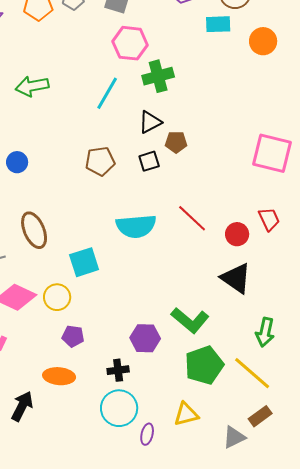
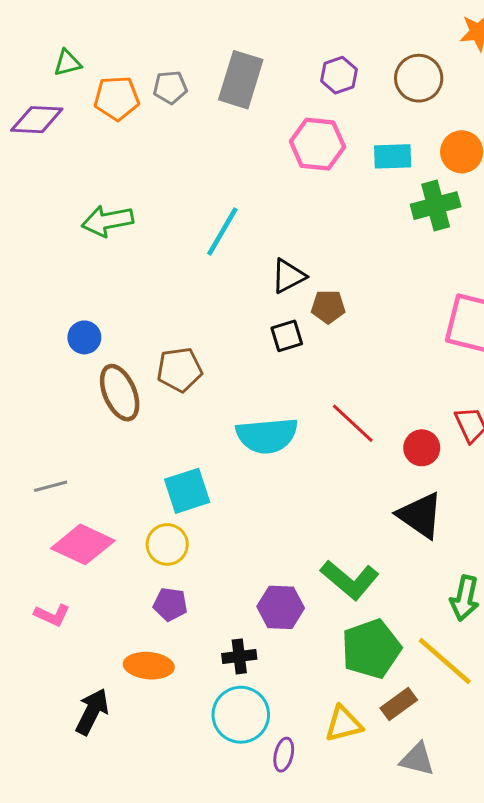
cyan rectangle: (218, 24) -> (393, 156), moved
pink hexagon: (130, 43) -> (317, 144), moved
green cross: (158, 76) -> (436, 206), moved
brown pentagon: (100, 161) -> (179, 370), moved
brown ellipse: (34, 230) -> (120, 393), moved
yellow circle: (57, 297) -> (167, 544), moved
brown rectangle: (260, 416) -> (399, 704), moved
gray triangle: (234, 437) -> (417, 759), turned 40

